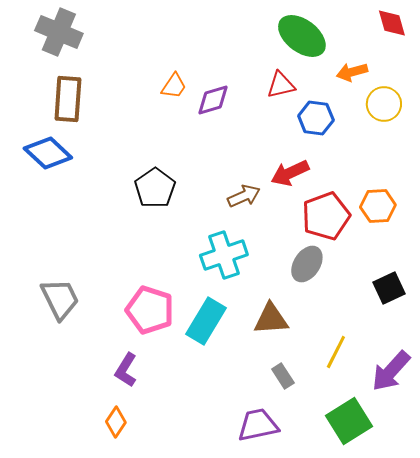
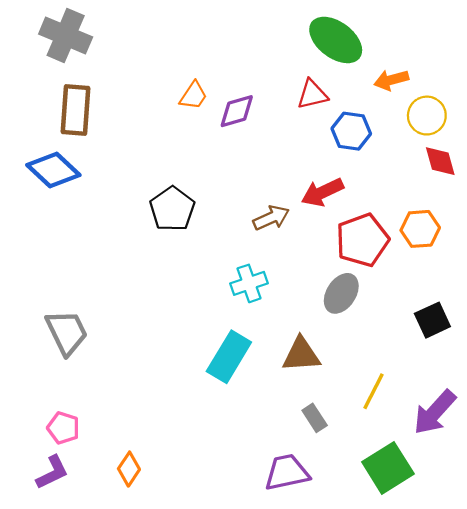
red diamond: (392, 23) -> (440, 161), moved
cyan cross: (224, 255) -> (249, 283), size x0.7
pink pentagon: (150, 310) -> (63, 428), moved, size x0.6
purple L-shape: (126, 370) -> (52, 472), moved, turned -148

